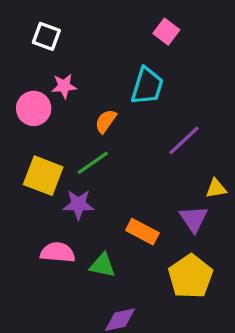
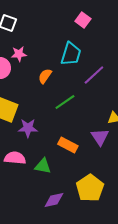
purple line: (184, 140) -> (94, 75), moved
green line: (93, 163) -> (65, 102), moved
yellow pentagon: (190, 276) -> (90, 188), moved

